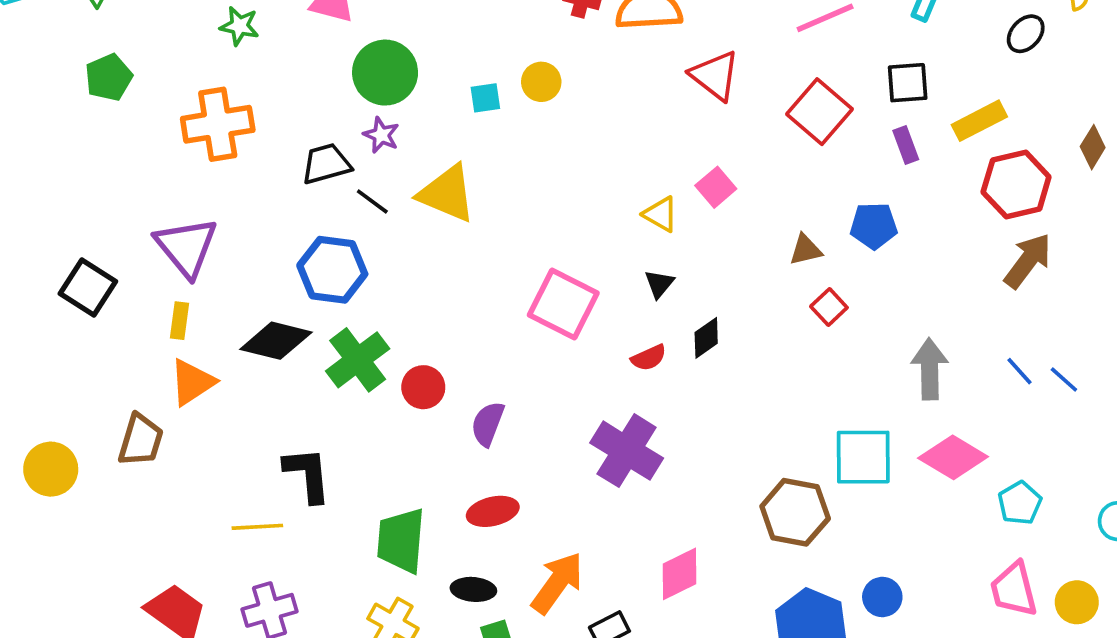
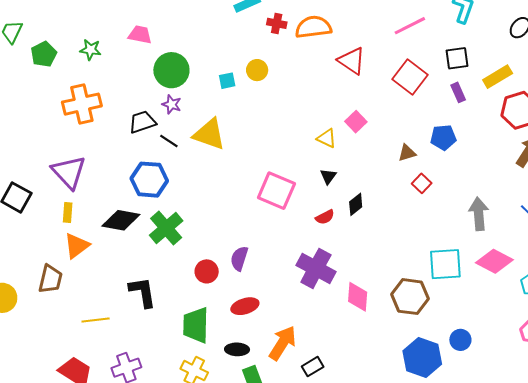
green pentagon: (109, 77) -> (44, 54), moved
red circle: (423, 387) -> (207, 271), moved
yellow line: (257, 527) -> (96, 320), moved
pink diamond: (680, 574) -> (358, 297), moved, turned -56

